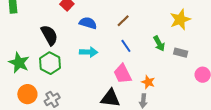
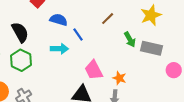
brown line: (123, 21) -> (108, 19), moved
blue line: (126, 46) -> (78, 34), moved
gray rectangle: (181, 53) -> (152, 48), size x1.5

